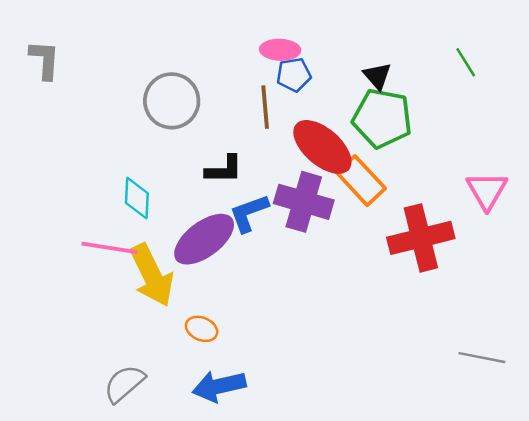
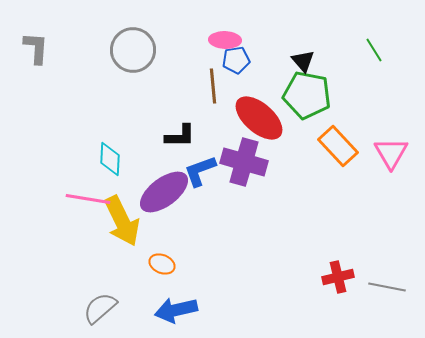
gray circle: (172, 101) -> (133, 50), moved
orange rectangle: (361, 181) -> (338, 146), moved
red cross: (421, 238) -> (338, 277), moved, size x0.6

